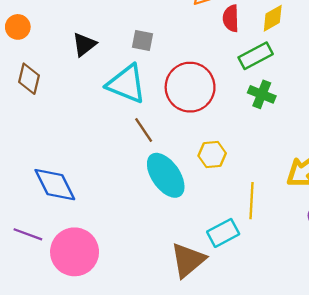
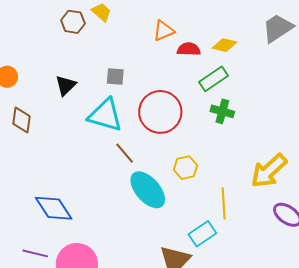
red semicircle: (231, 18) -> (189, 49), turned 100
yellow diamond: (273, 18) -> (225, 45), turned 50

